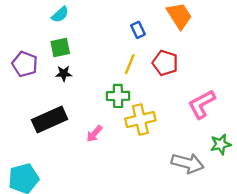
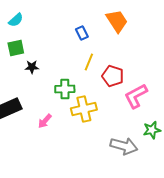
red pentagon: (165, 63) -> (113, 76), moved
yellow line: (130, 64) -> (89, 62), moved
black star: (64, 74) -> (32, 67), moved

